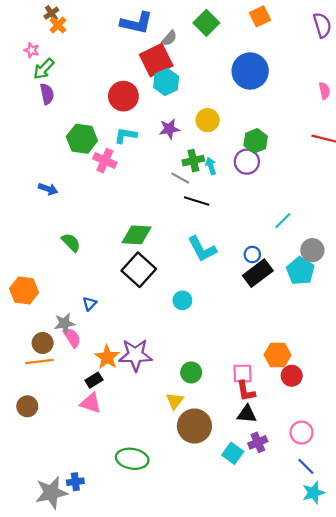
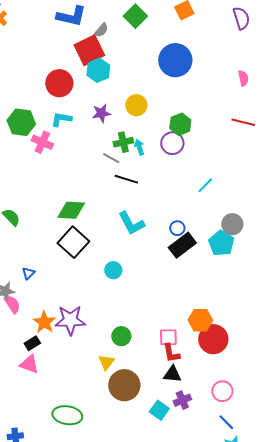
cyan line: (283, 221) -> (205, 185), moved
red circle: (292, 376) -> (213, 339), size x1.5

